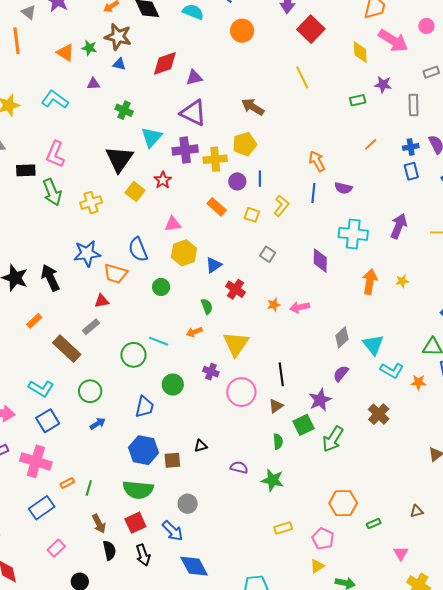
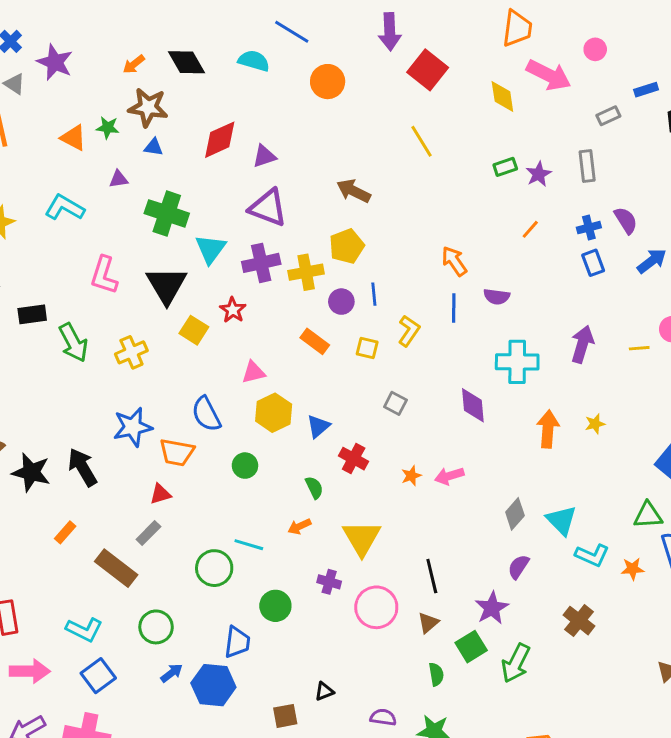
purple star: (383, 85) -> (539, 174), moved, turned -30
green cross: (124, 110) -> (167, 213), size x1.6
pink L-shape: (55, 154) -> (104, 275), moved
blue hexagon: (143, 450) -> (213, 685), moved

